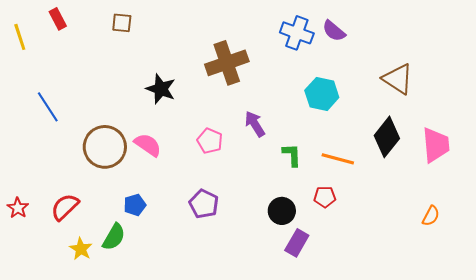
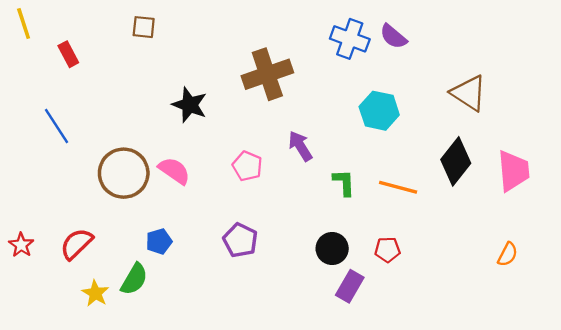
red rectangle: (58, 19) -> (68, 54), moved
yellow line: (20, 37) -> (24, 24), moved
red pentagon: (325, 197) -> (387, 250), moved

